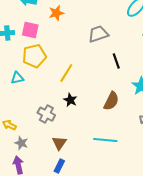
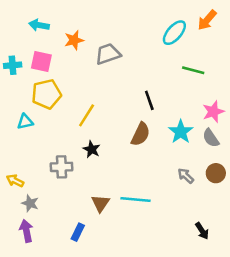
gray trapezoid: (98, 34) -> (108, 54), moved
brown semicircle: (111, 101) -> (141, 134), moved
gray cross: (46, 114) -> (61, 167), turned -30
brown triangle: (59, 143) -> (100, 203), moved

